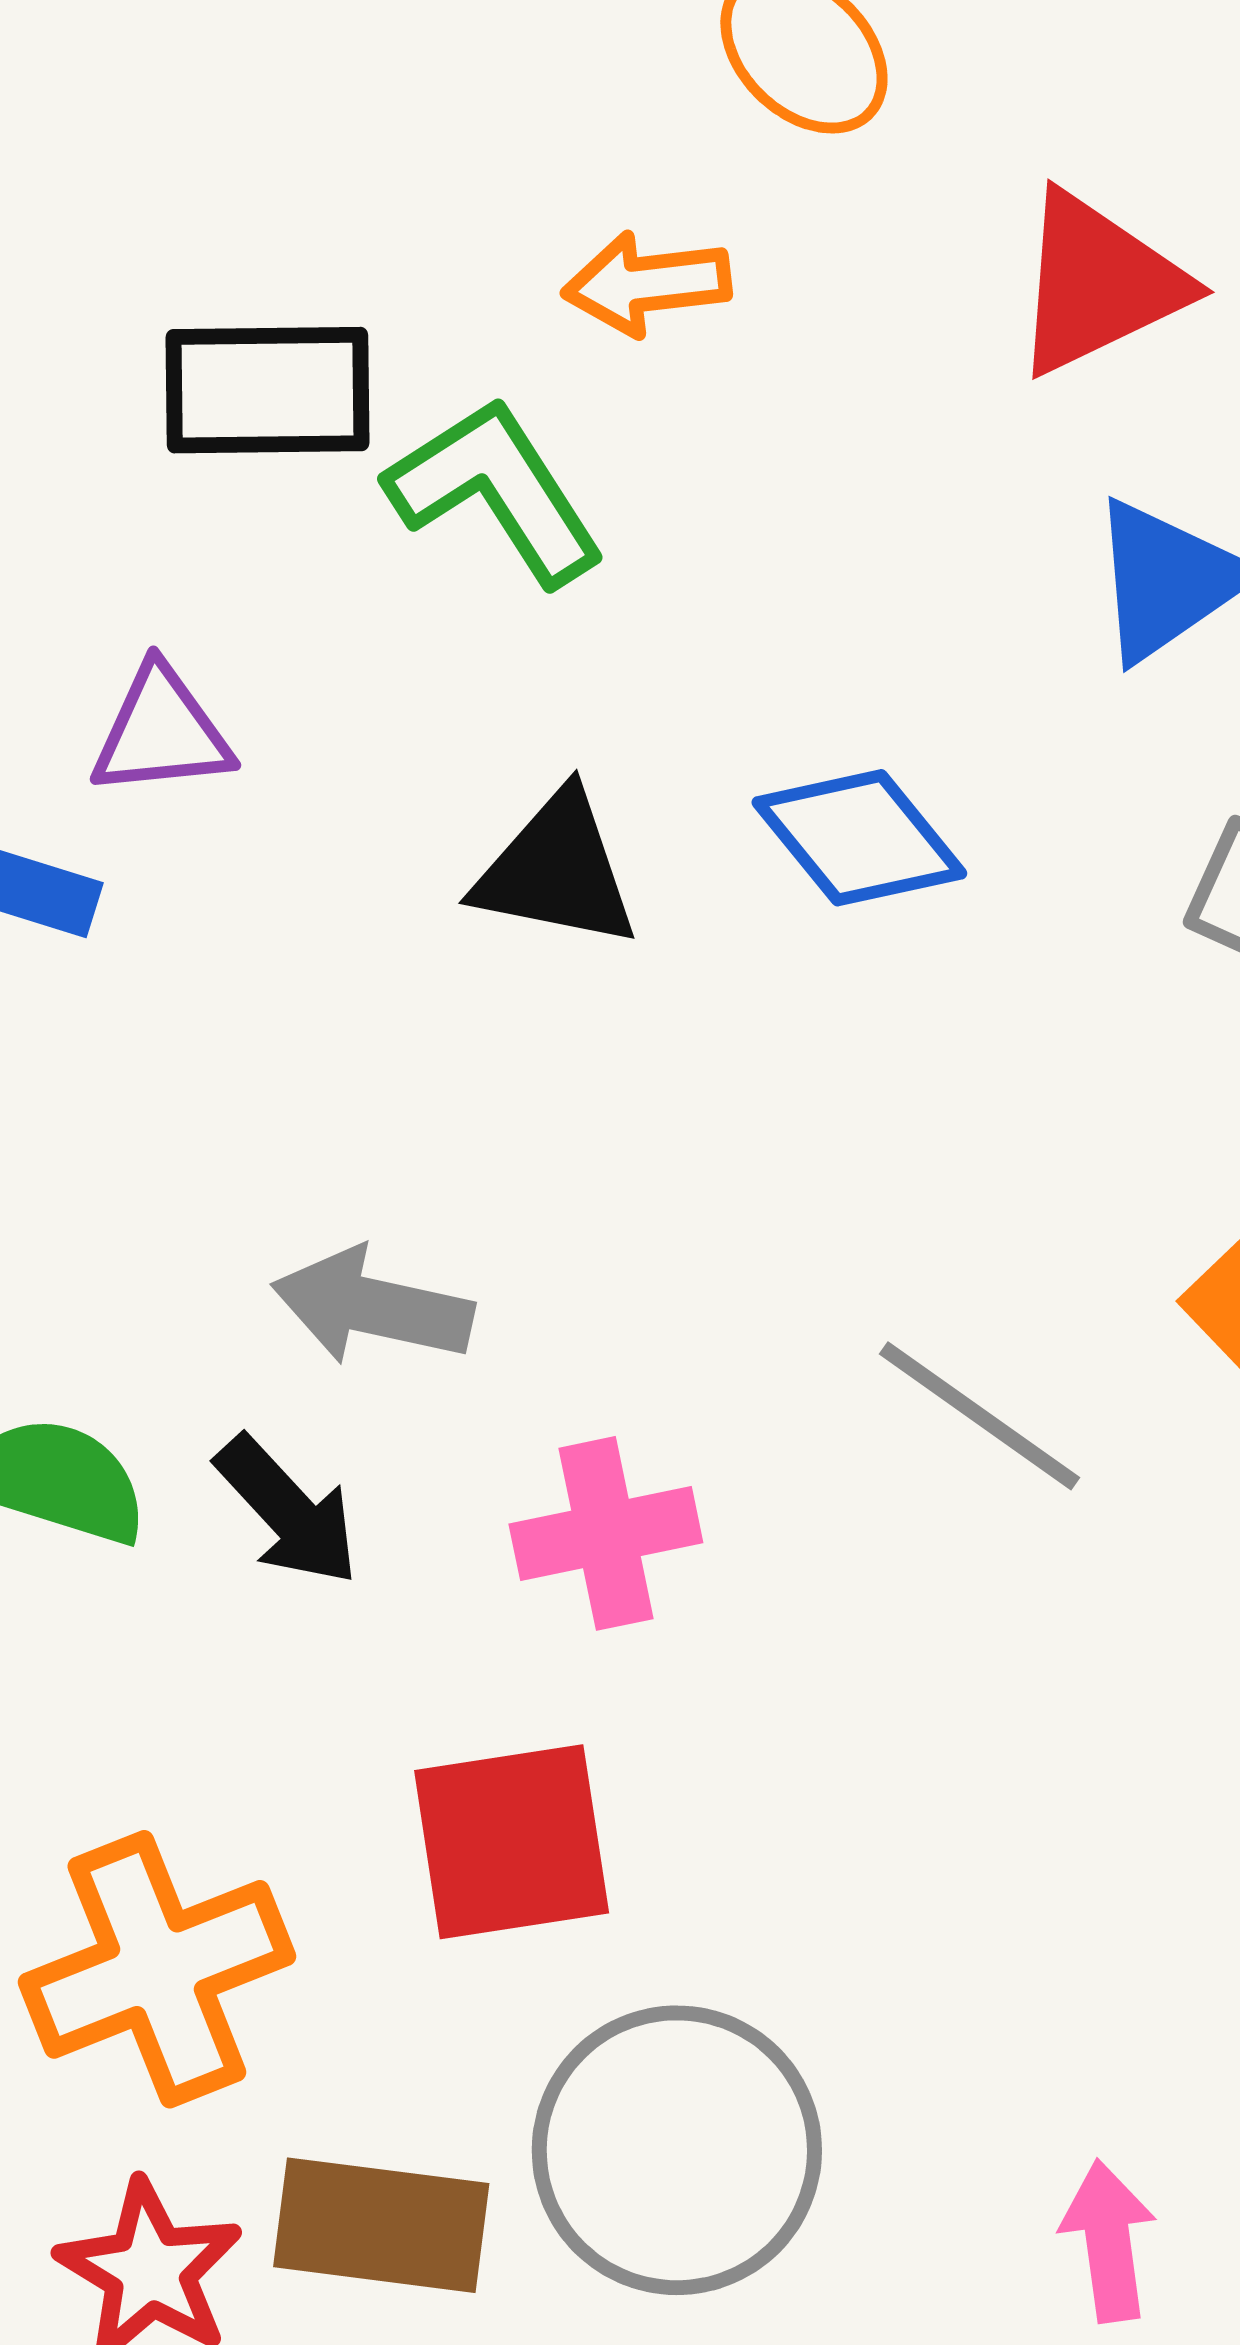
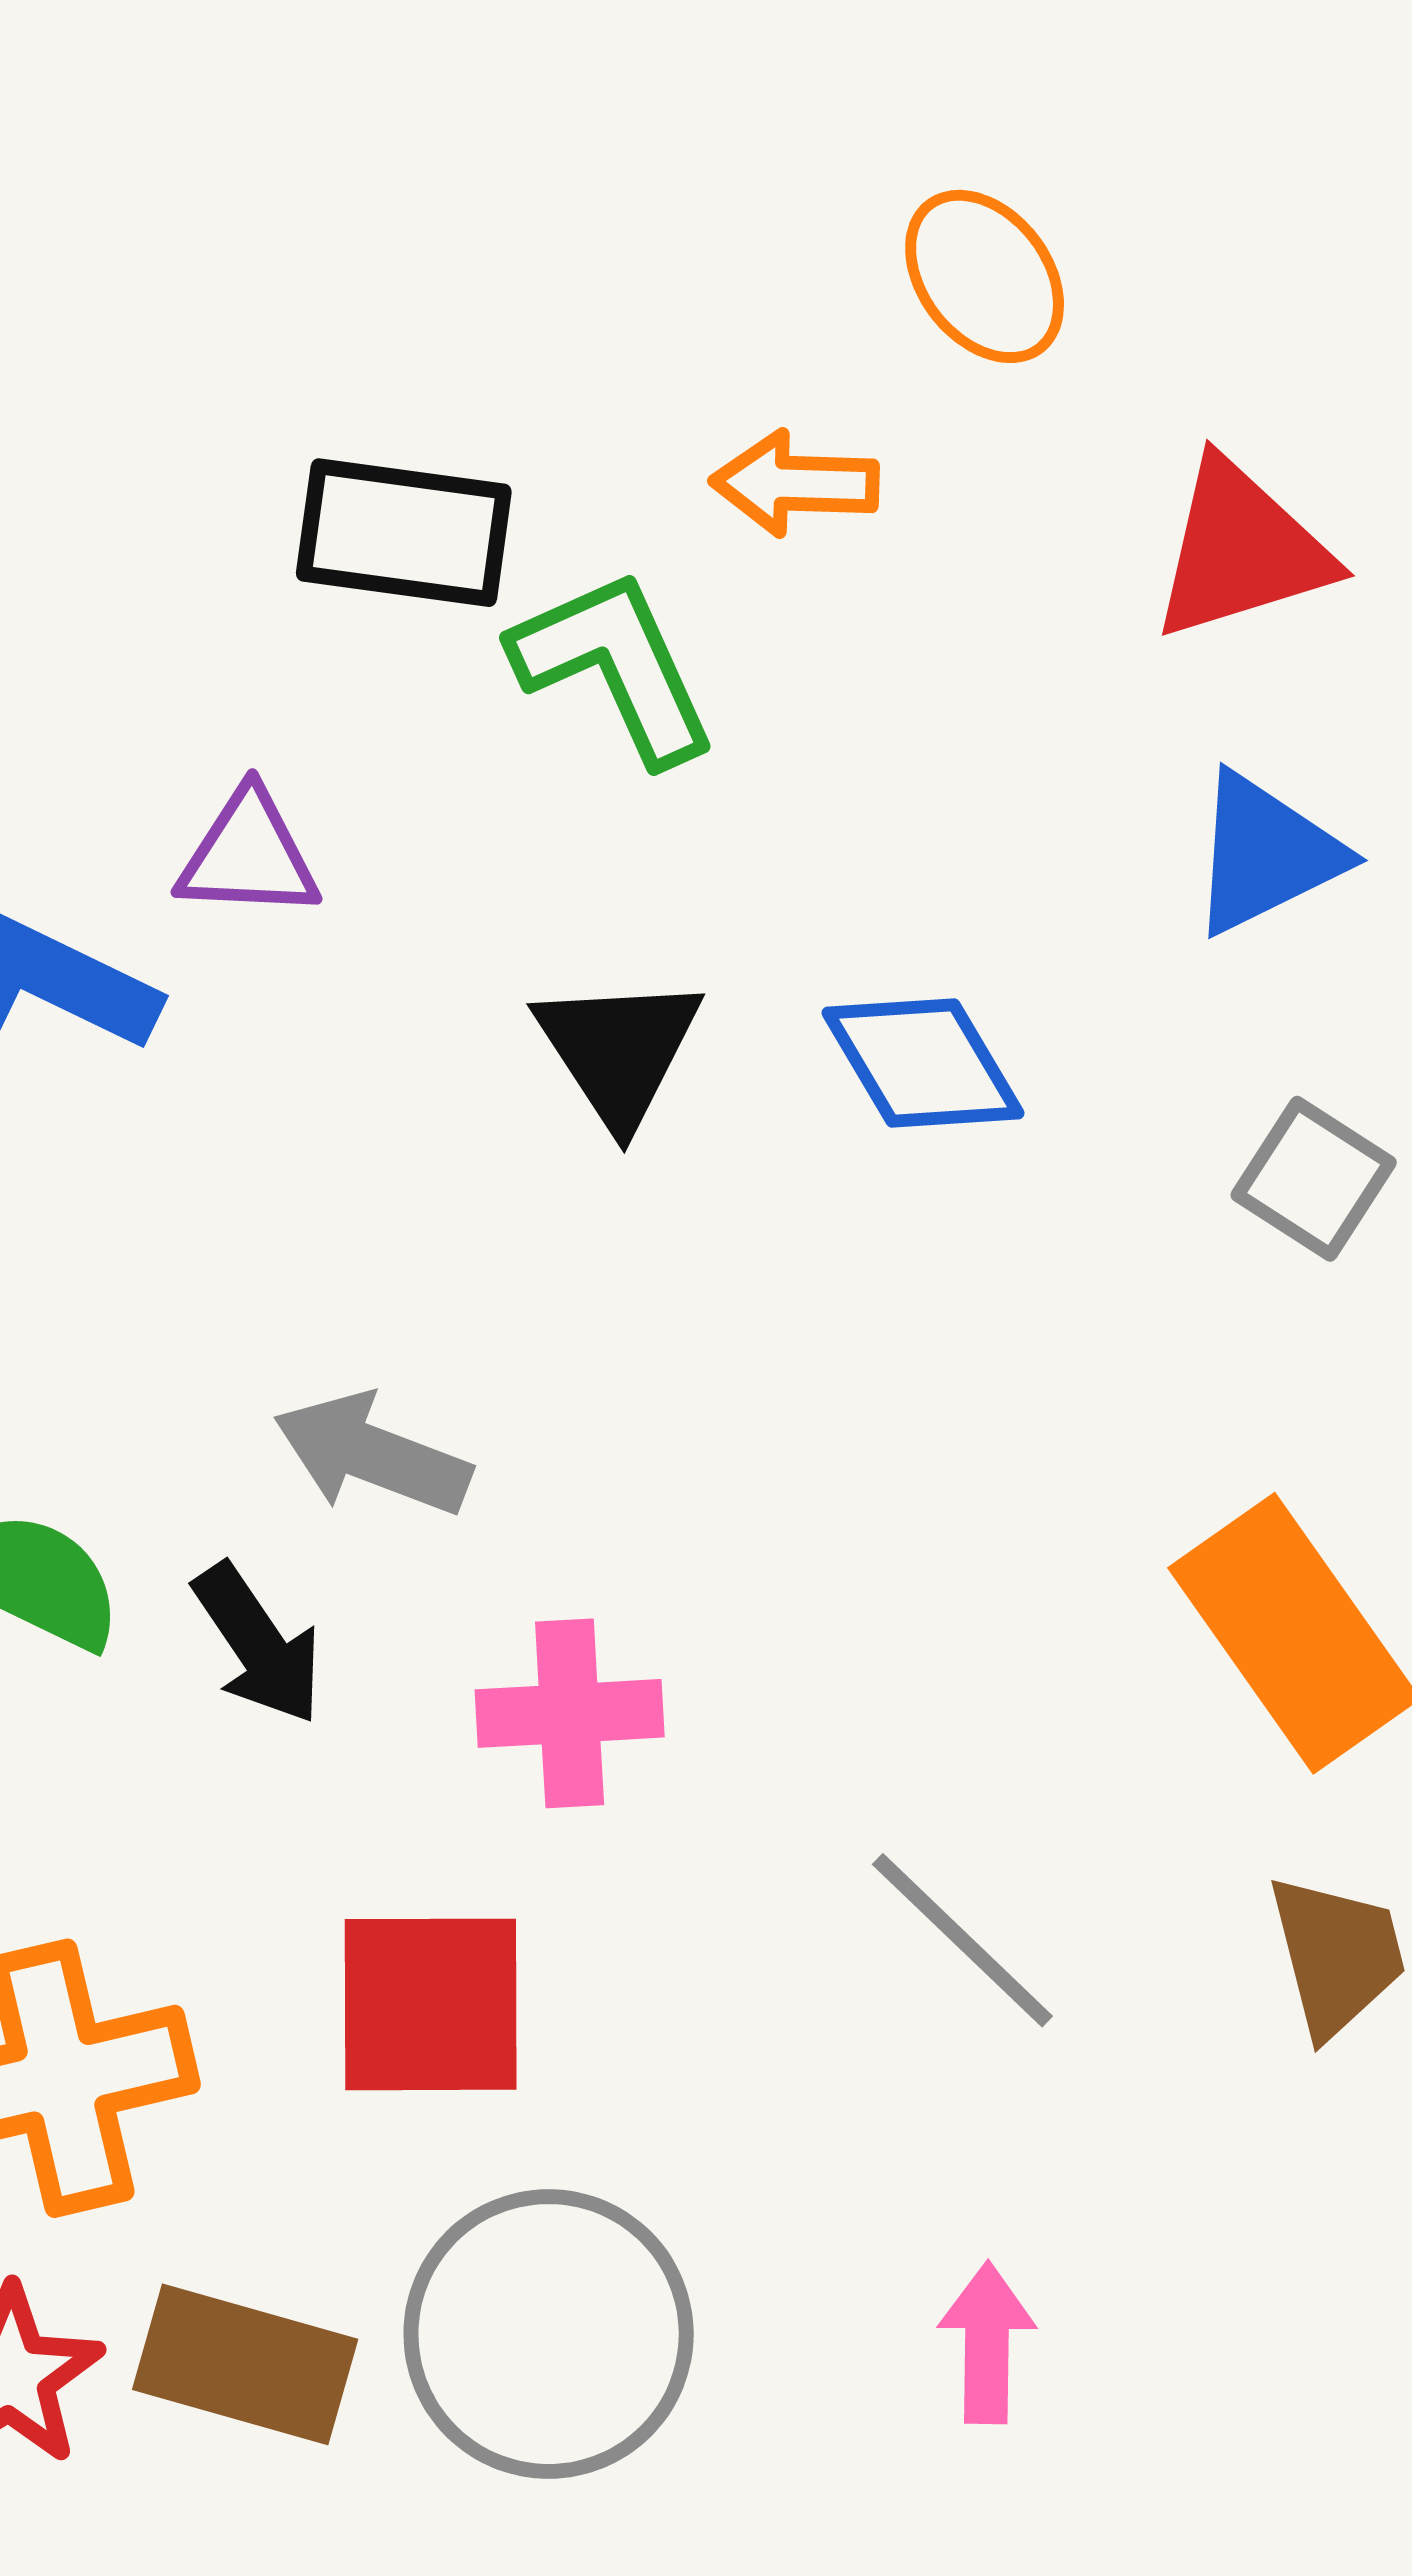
black triangle: (556, 870) -> (619, 1050), turned 37
gray line: (979, 1416) -> (962, 1940), moved
pink arrow: (1108, 2241) -> (987, 2343), moved

